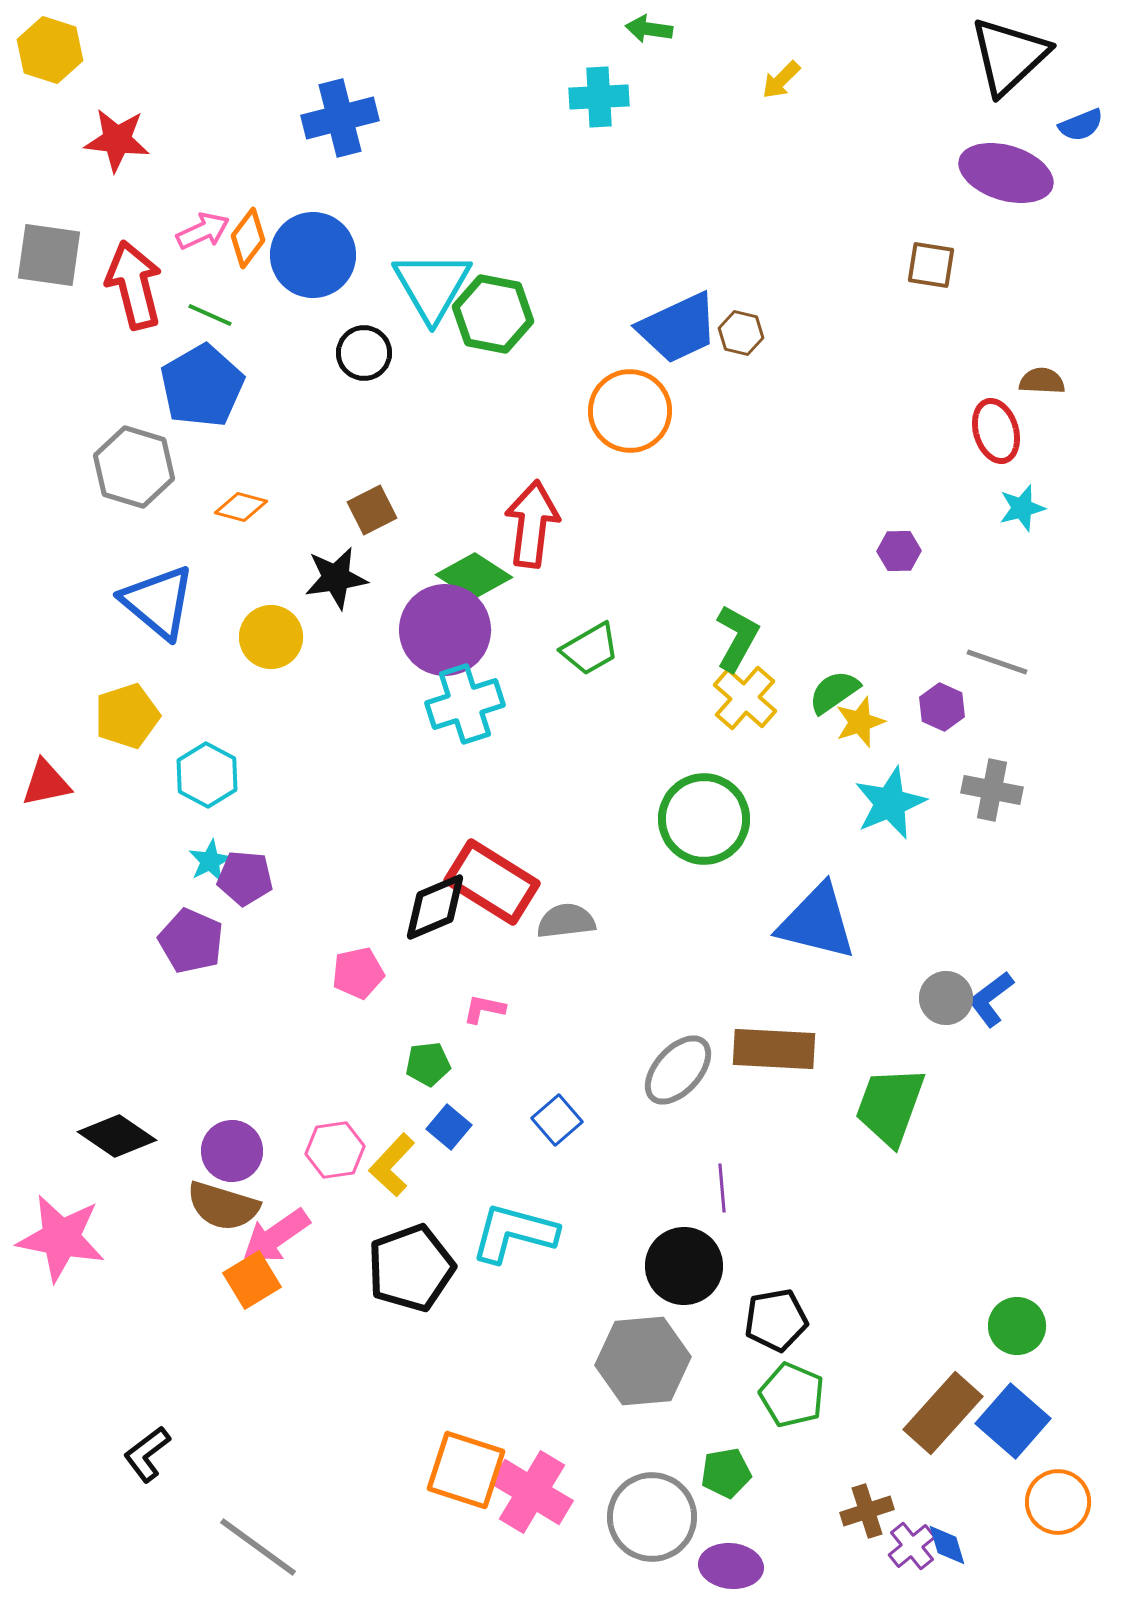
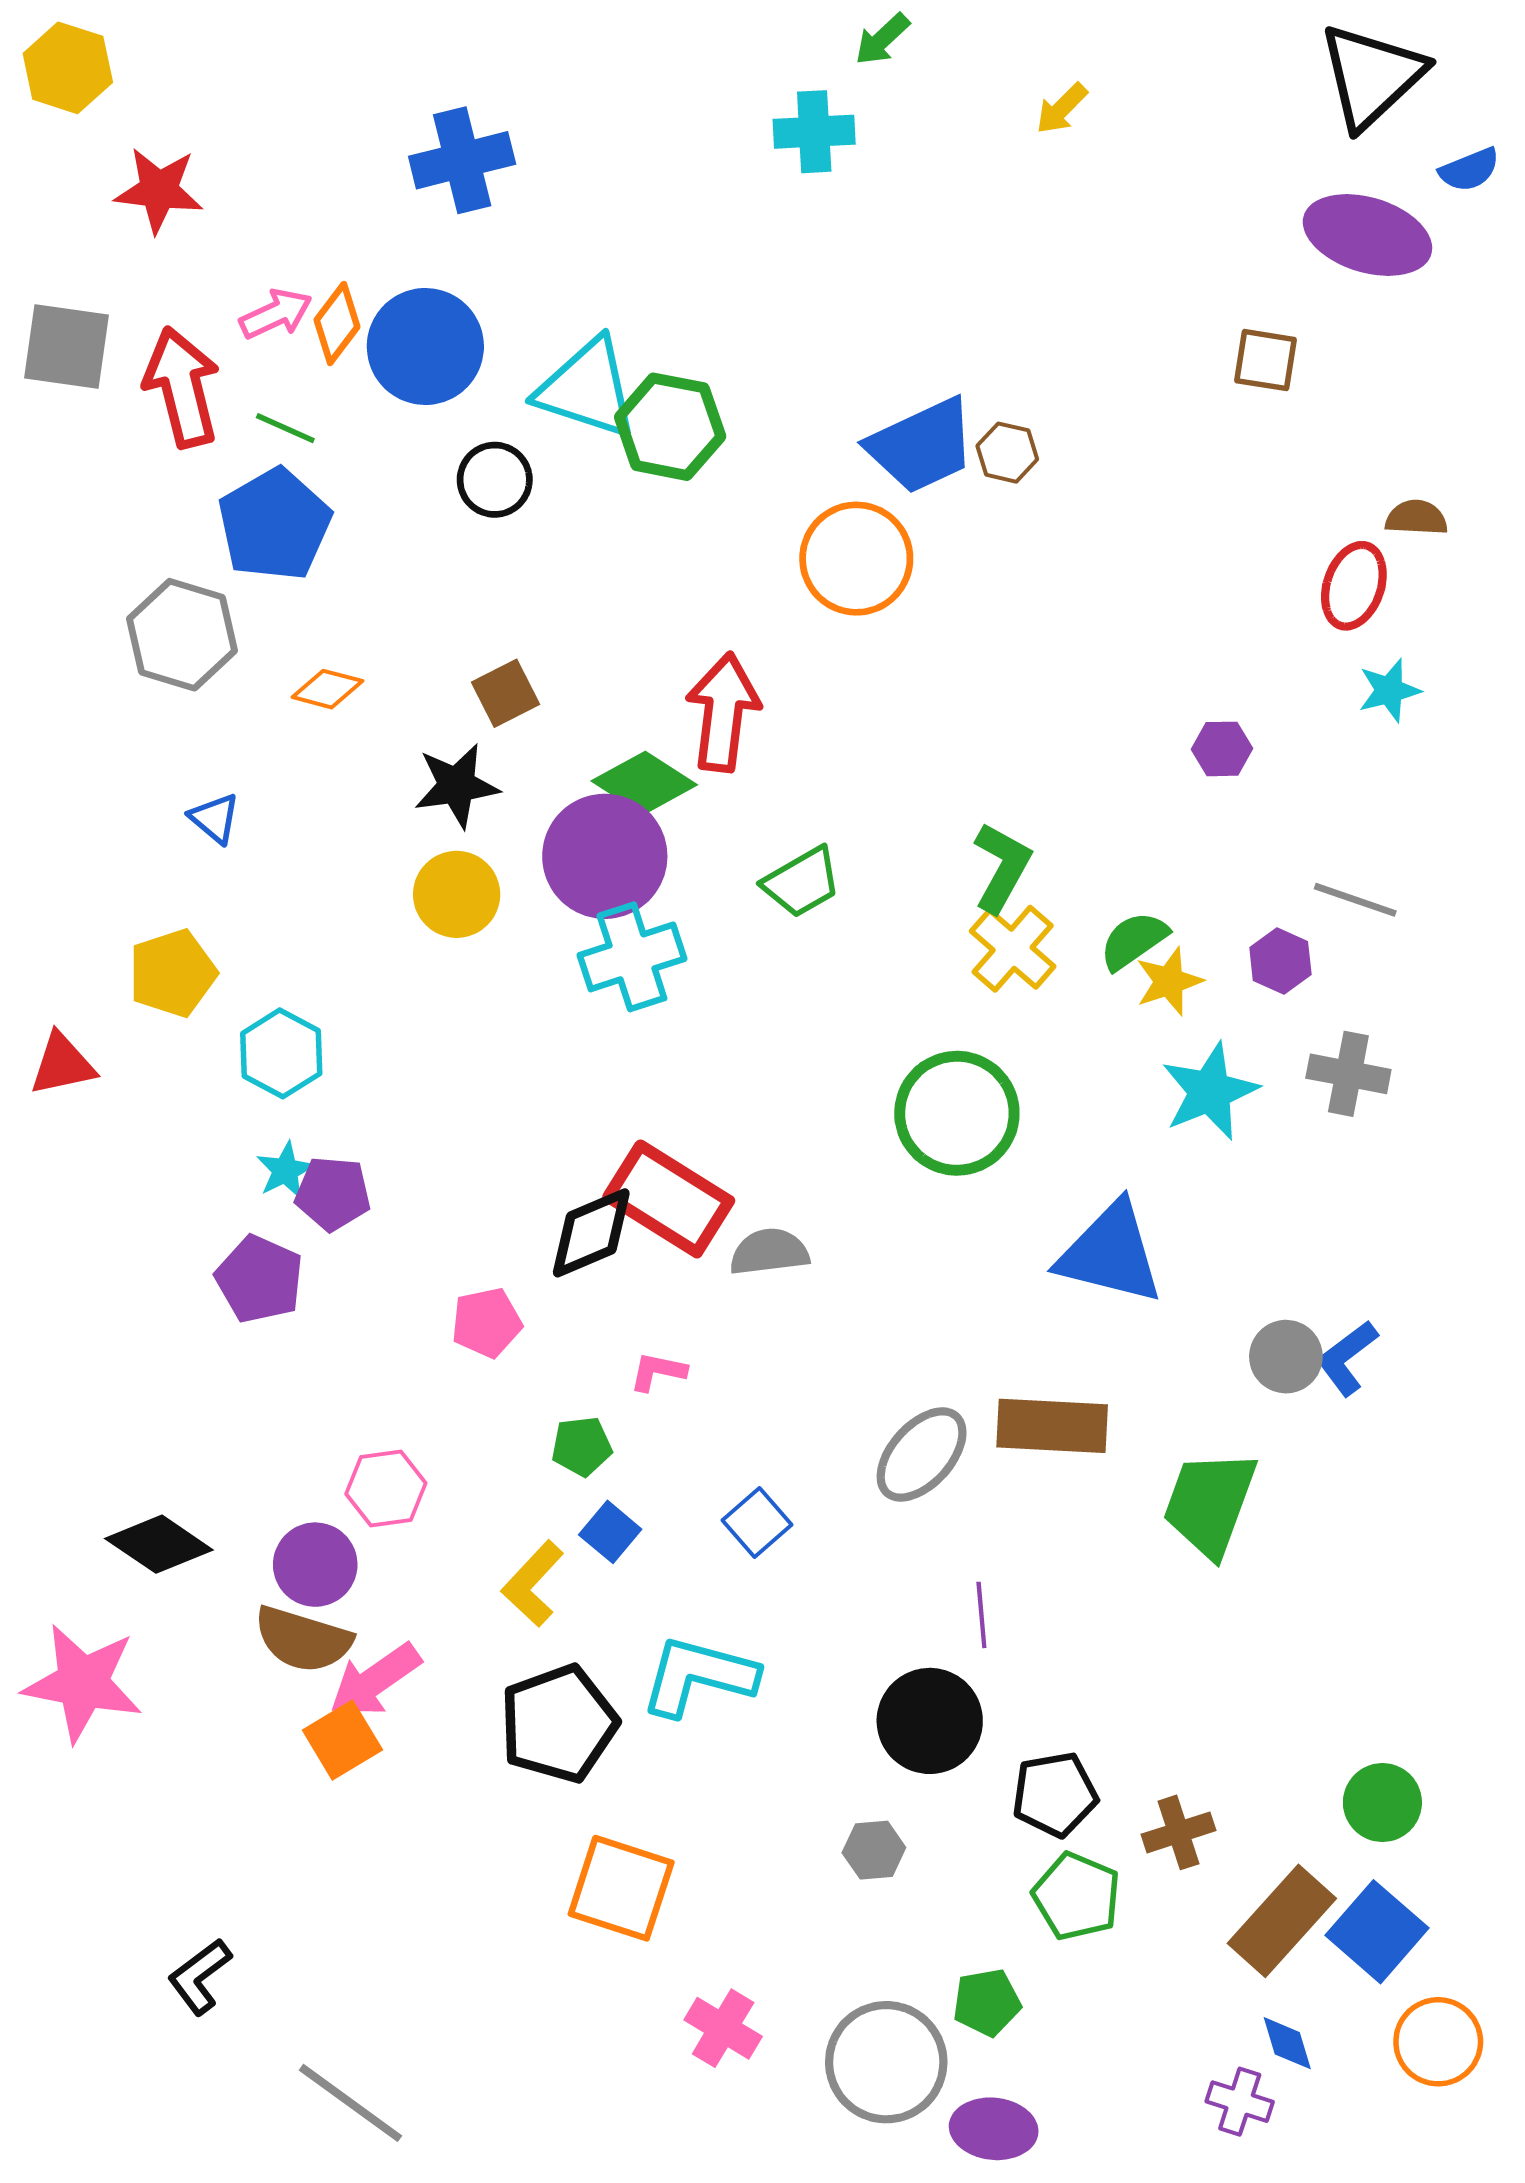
green arrow: (649, 29) -> (882, 39), turned -51
cyan triangle: (432, 286) -> (587, 389), turned -42
red ellipse: (996, 431) -> (1354, 586), turned 36
blue triangle: (158, 602) -> (215, 818), size x0.5
yellow circle: (271, 637) -> (457, 894), moved
pink hexagon: (335, 1150) -> (386, 1488), moved
gray hexagon: (643, 1361) -> (874, 1850), size x0.5
orange square: (466, 1470) -> (621, 1888), moved
pink cross: (532, 1492) -> (723, 2028), size x0.7
brown cross: (867, 1511) -> (1179, 1832), moved
blue diamond: (947, 1545) -> (1287, 2043), moved
purple cross: (912, 1546) -> (1240, 2102), turned -33

